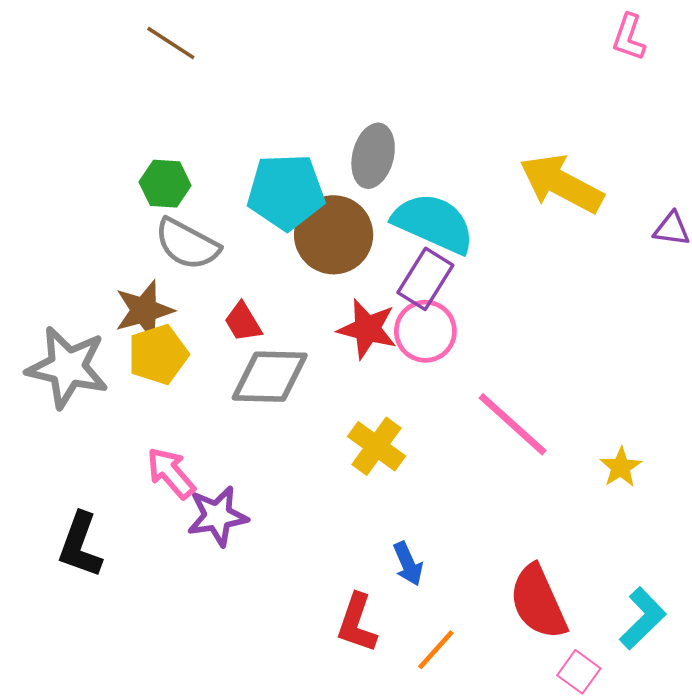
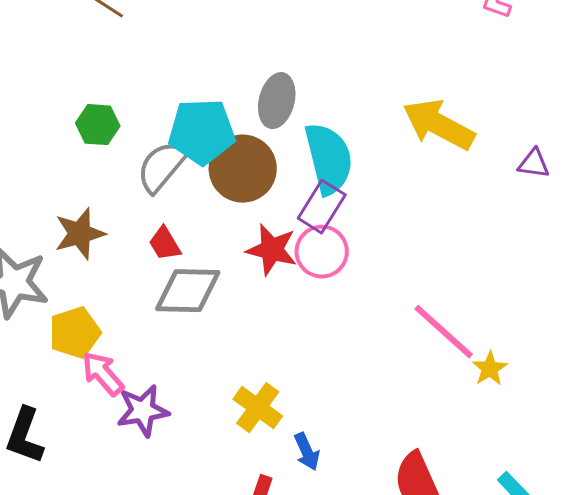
cyan semicircle: (434, 223) -> (329, 159), turned 52
gray semicircle: (187, 244) -> (162, 167), moved, turned 102
yellow pentagon: (158, 354) -> (75, 333), moved
pink line: (513, 424) -> (444, 332), moved
yellow cross: (377, 446) -> (258, 408), moved

